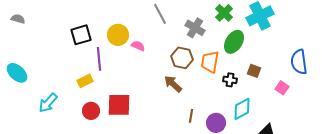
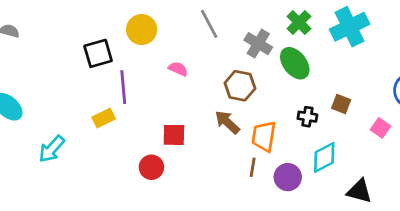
yellow circle: (118, 35) -> (142, 30), moved
green ellipse: (234, 42) -> (295, 63), moved, turned -70
orange trapezoid: (210, 62) -> (264, 136), moved
red square: (119, 105) -> (174, 135), moved, size x0.7
red circle: (91, 111) -> (151, 167), moved

